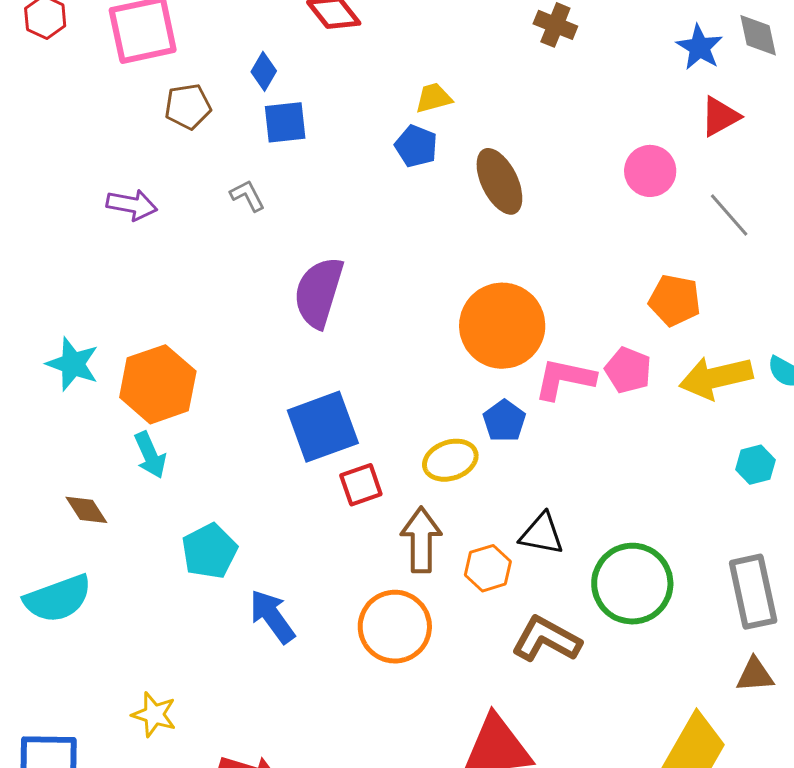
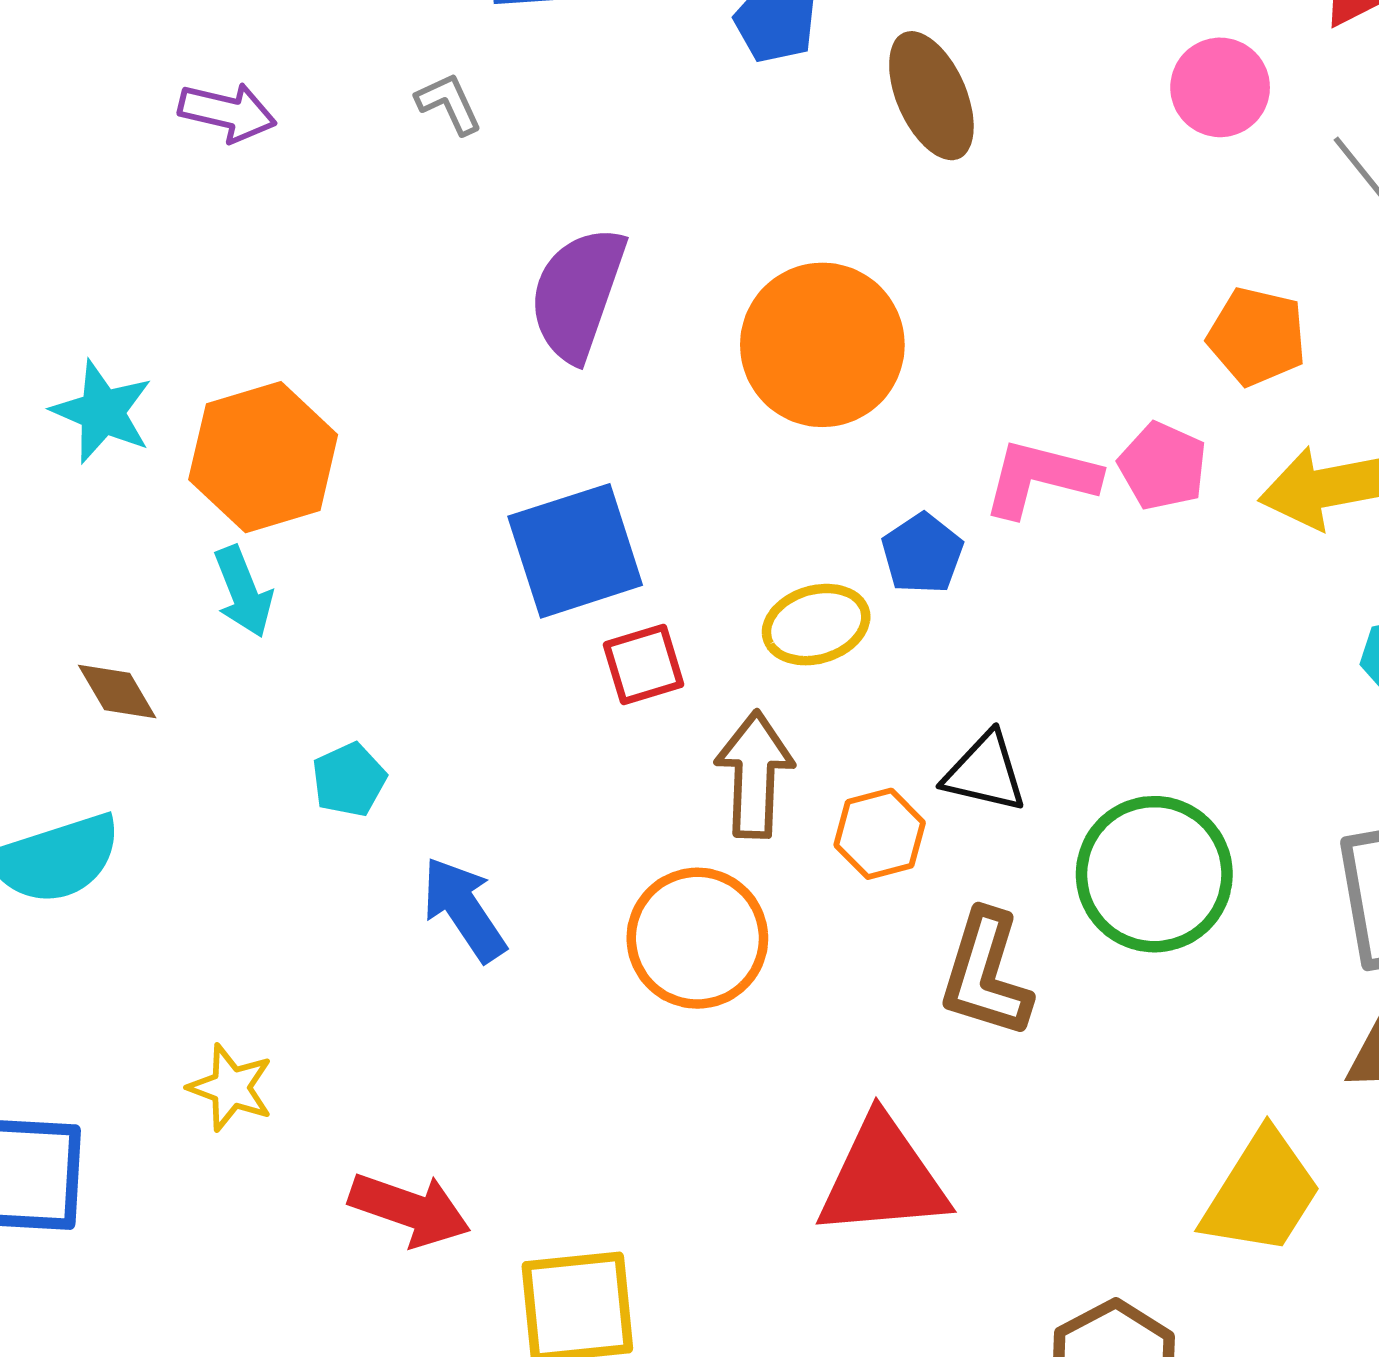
orange circle: (502, 326) -> (822, 345), moved
cyan pentagon: (209, 551) -> (349, 780), size x0.7
brown L-shape: (546, 639) -> (986, 974), turned -104

